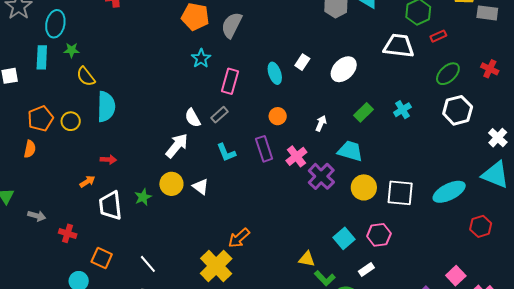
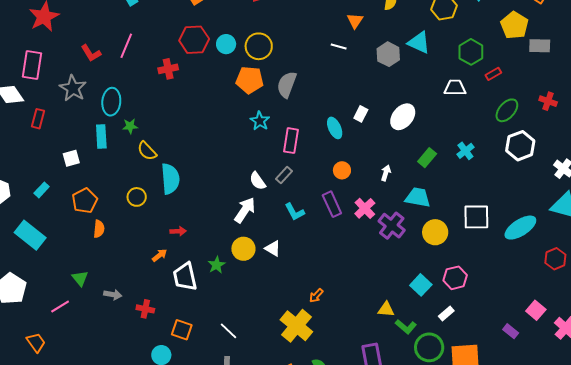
white trapezoid: (399, 46) -> (455, 88), size x0.7
orange pentagon: (41, 119) -> (85, 201), moved
white square: (400, 193) -> (476, 217), moved
orange arrow: (239, 238) -> (316, 296), size x0.7

